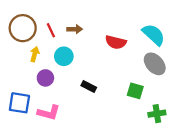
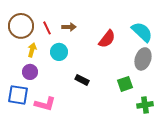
red semicircle: (116, 42) -> (107, 39), turned -66
gray ellipse: (155, 64) -> (143, 59), turned 60
purple circle: (45, 78) -> (30, 72), moved
green square: (135, 91) -> (125, 84), turned -35

